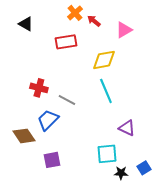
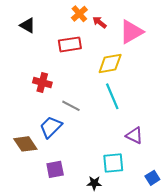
pink triangle: (124, 30) -> (131, 32), size x1.4
red cross: (39, 88) -> (42, 83), moved
black star: (121, 173) -> (94, 183), moved

